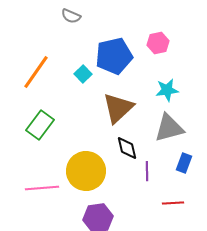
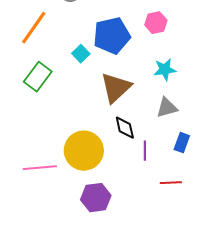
orange line: (36, 72) -> (34, 28), moved
green rectangle: (40, 125) -> (38, 77), moved
gray triangle: (169, 128) -> (167, 108), size x0.7

